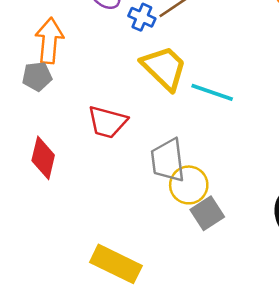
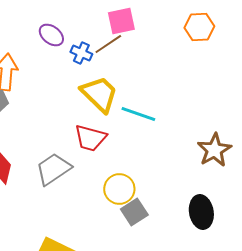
red trapezoid: (107, 122) -> (90, 138), moved
gray trapezoid: (168, 160) -> (53, 169), moved, turned 63

